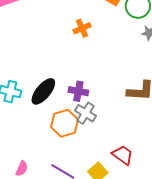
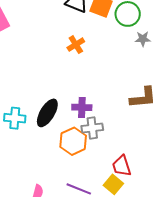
gray cross: (85, 113) -> (92, 128), turned -30
red trapezoid: (123, 155) -> (122, 166), moved, turned -135

